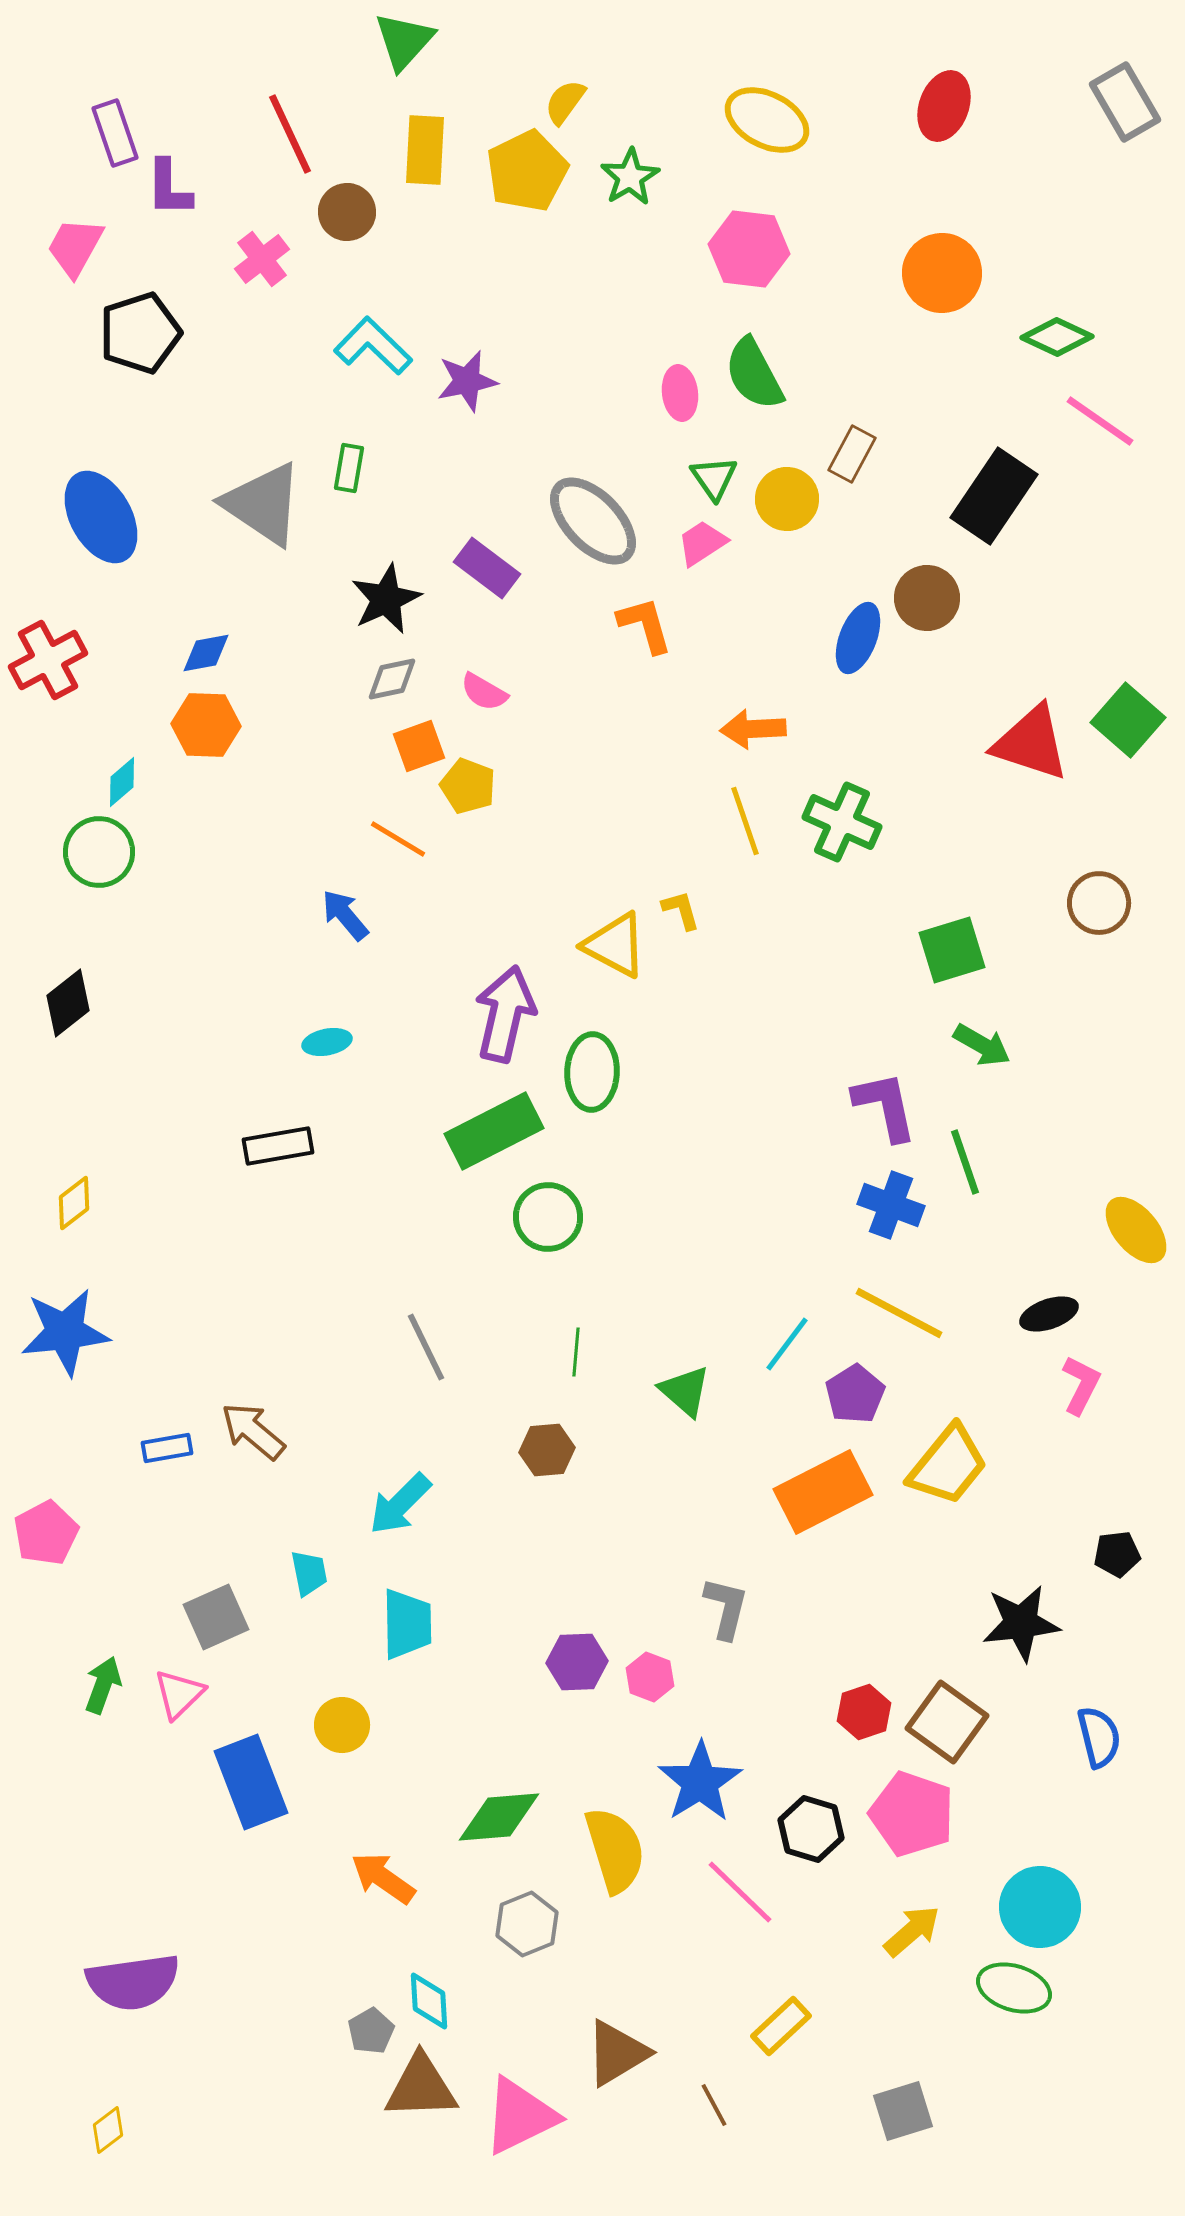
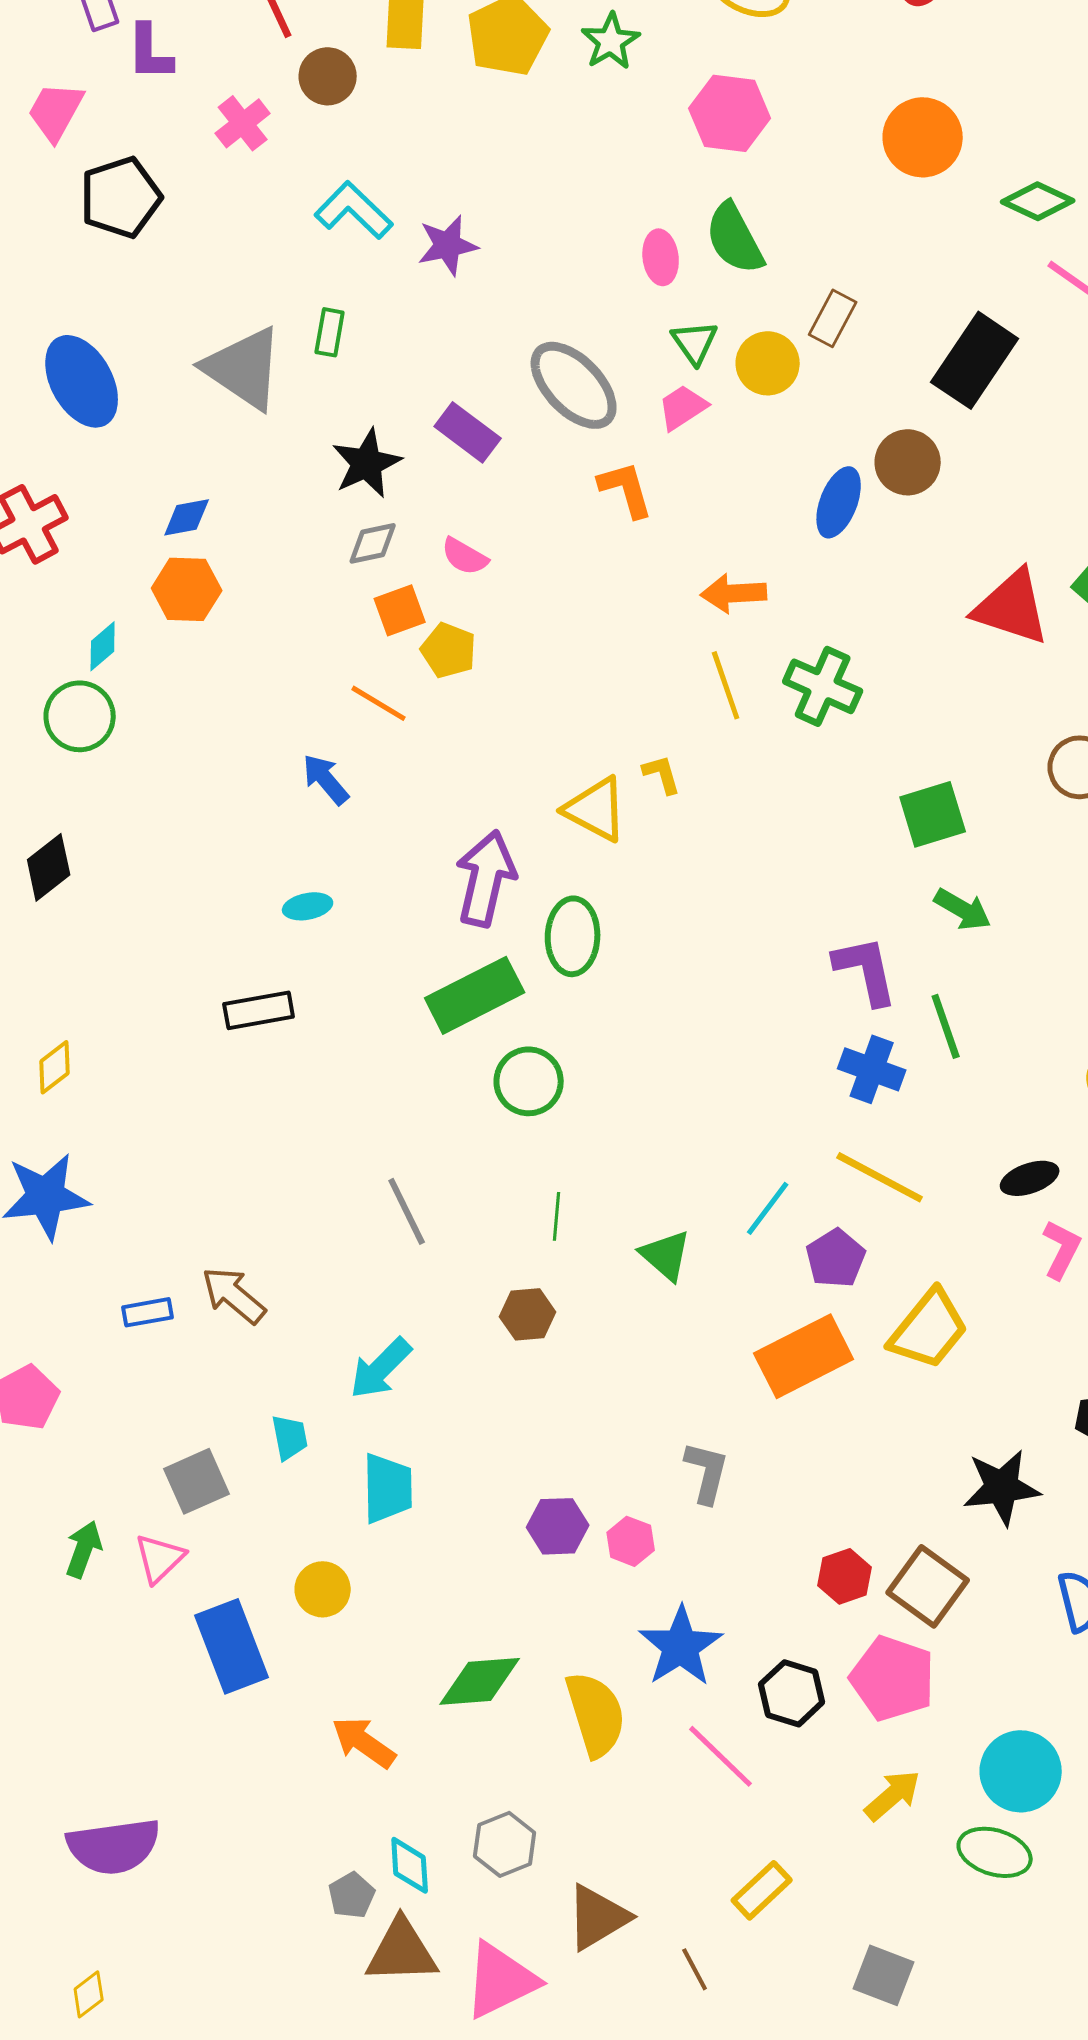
gray hexagon: (527, 1924) -> (505, 1844), moved
gray square: (903, 2111) -> (884, 1975), turned 38

